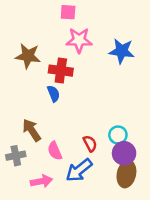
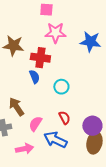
cyan circle: (118, 135) -> (61, 87), moved
pink semicircle: (55, 151) -> (35, 124), turned 56
blue arrow: (79, 170) -> (55, 140), turned 65

